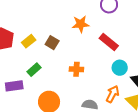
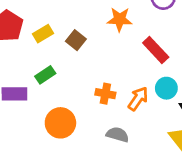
orange cross: (76, 69) -> (105, 94), moved
orange arrow: (113, 94) -> (138, 99), moved

